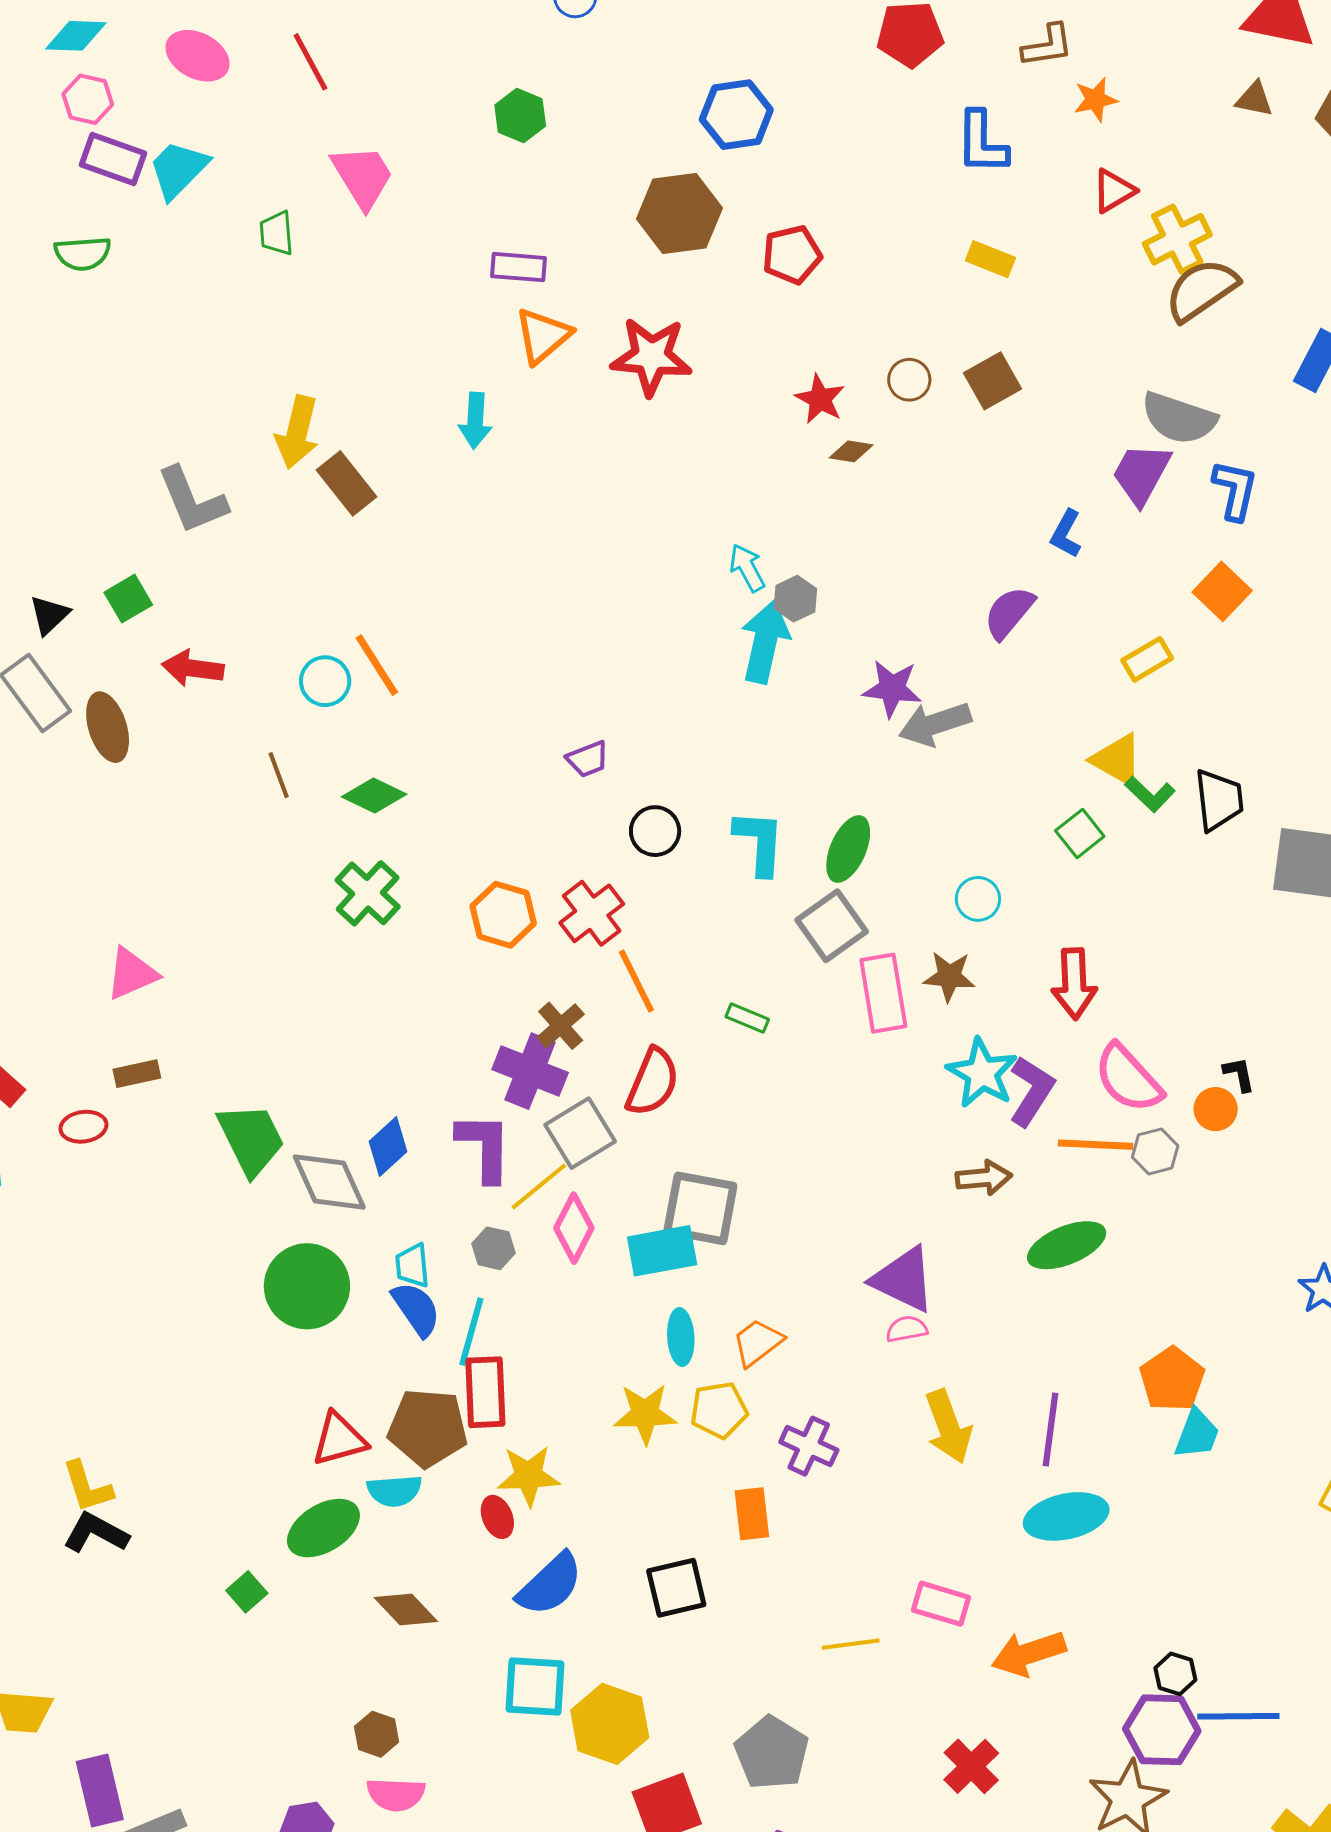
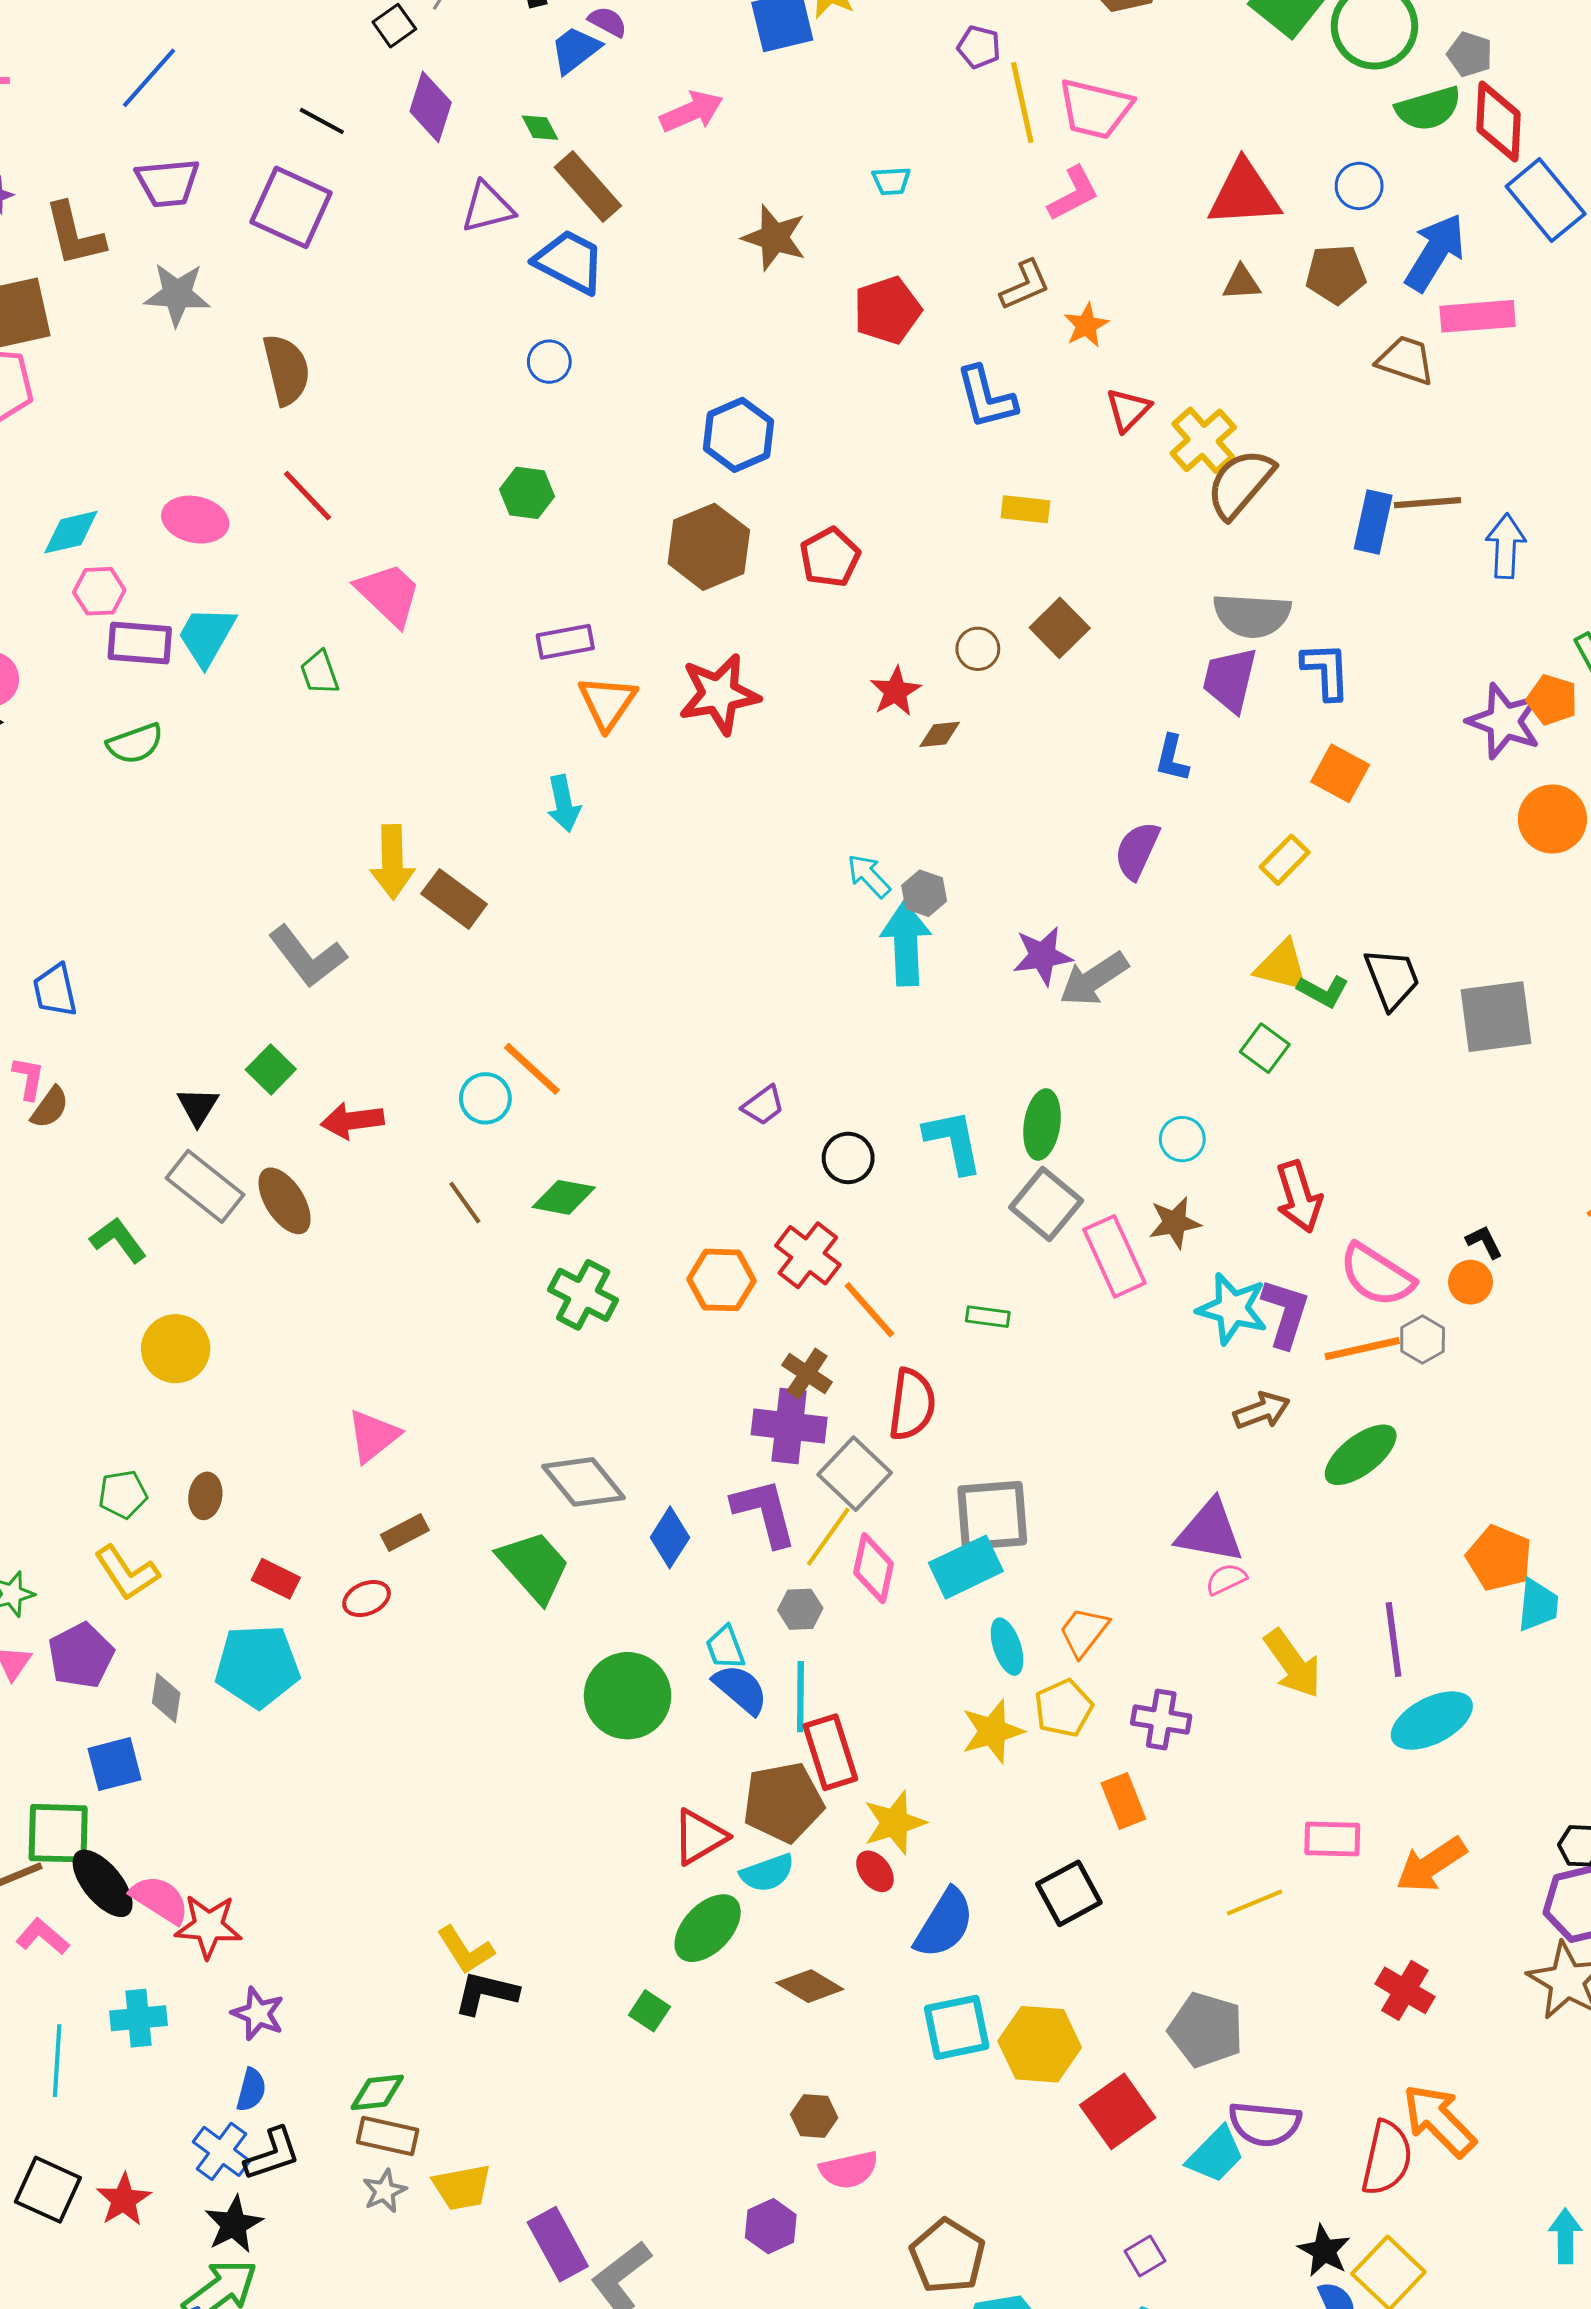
red star: (820, 399) -> (896, 691), turned 30
gray diamond: (329, 1182) -> (584, 1482), moved

